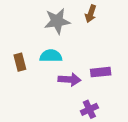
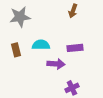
gray star: (57, 21) -> (20, 17), moved
purple rectangle: (101, 72) -> (75, 48), moved

